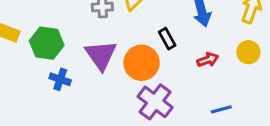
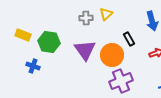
blue cross: (60, 79) -> (33, 66), moved
purple cross: (155, 102) -> (121, 81), turned 30

